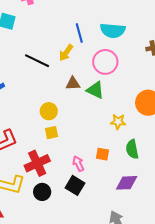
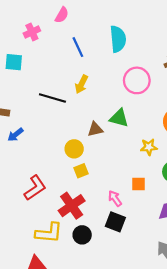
cyan semicircle: (113, 31) -> (118, 39), moved, turned -90
blue line: (79, 33) -> (78, 47), moved
pink circle: (105, 62) -> (137, 80), moved
brown triangle: (73, 84) -> (95, 129), moved

